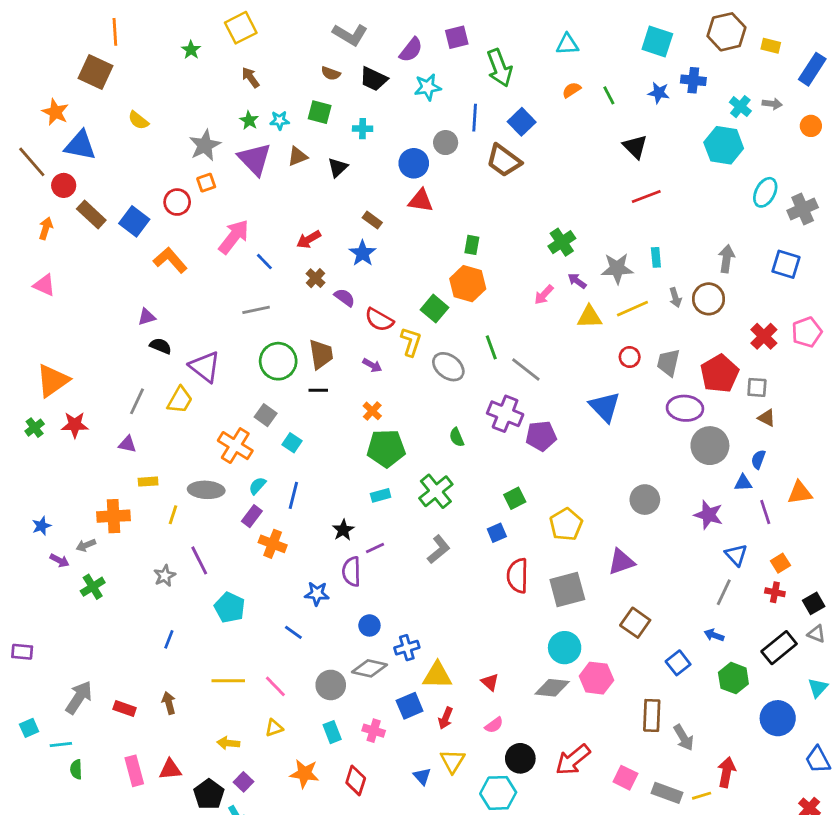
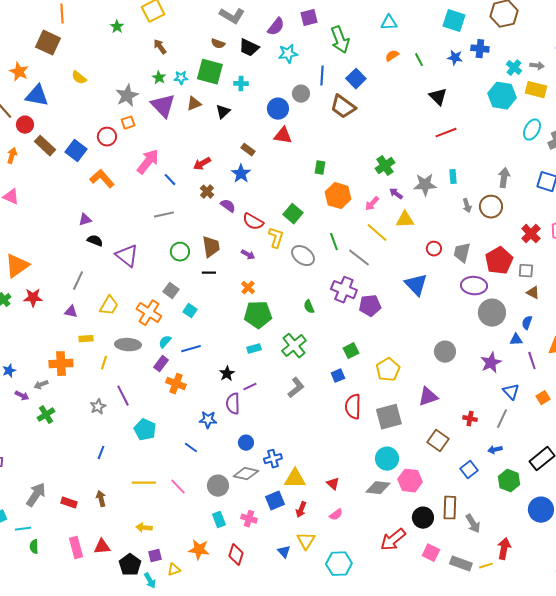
yellow rectangle: (771, 46) -> (536, 90), moved, size x1.5
green square: (320, 112) -> (210, 72), size x1.5
orange hexagon: (468, 284) -> (338, 196), moved
yellow line: (632, 309) -> (377, 233), moved, turned 65
green circle: (278, 361) -> (180, 252), size x0.7
yellow trapezoid: (180, 400) -> (109, 306), moved
blue line: (293, 495) -> (191, 349), turned 60
purple star: (709, 515) -> (491, 363), turned 30
red cross: (775, 592) -> (470, 419), moved
blue arrow: (714, 635) -> (495, 450), turned -32
yellow triangle: (274, 728) -> (174, 570), moved
black circle: (520, 758) -> (423, 518), moved
purple square: (244, 782) -> (155, 556), turned 32

